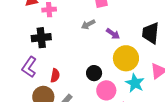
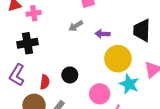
purple arrow: (113, 34) -> (102, 34), turned 152
black circle: (94, 73) -> (70, 75), moved

